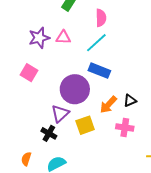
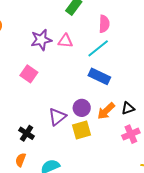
purple circle: (75, 89) -> (82, 108), moved, size x0.6
pink cross: (125, 128) -> (131, 134), moved, turned -36
black cross: (49, 133) -> (27, 133), moved

